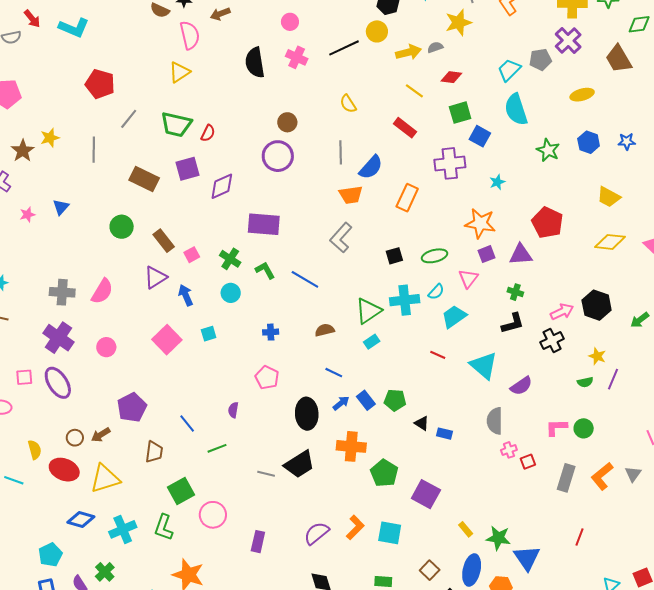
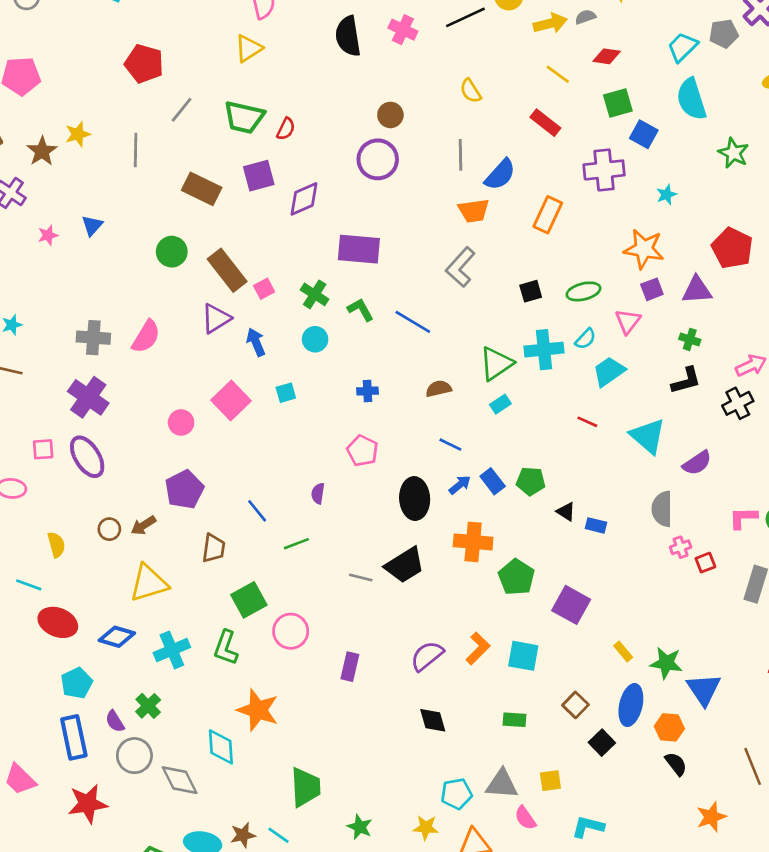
brown rectangle: (164, 241) -> (227, 270), size x1.4
pink circle: (106, 347) -> (181, 422), moved
red ellipse: (64, 470) -> (58, 622), moved

